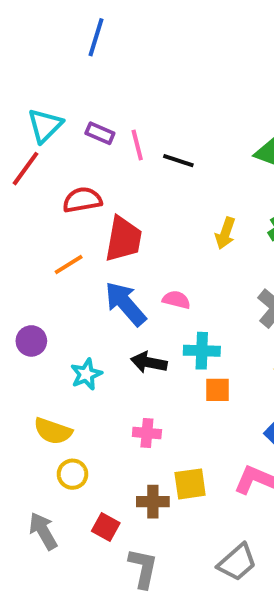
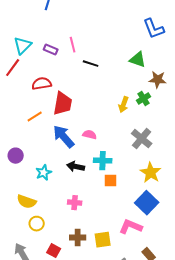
pink line: (137, 145) -> (73, 45), moved
yellow arrow: (225, 233) -> (124, 105), moved
yellow square: (190, 484) -> (103, 240), moved

